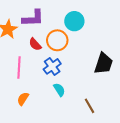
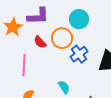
blue cross: (52, 66) -> (79, 54), moved

